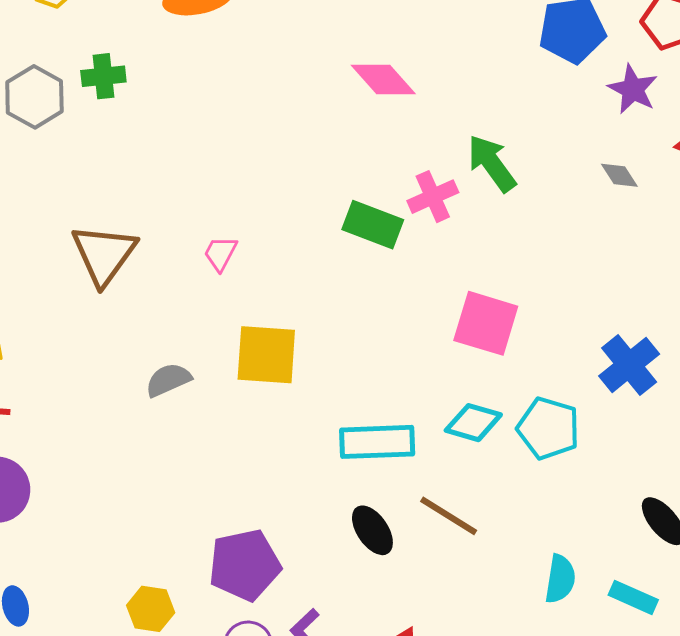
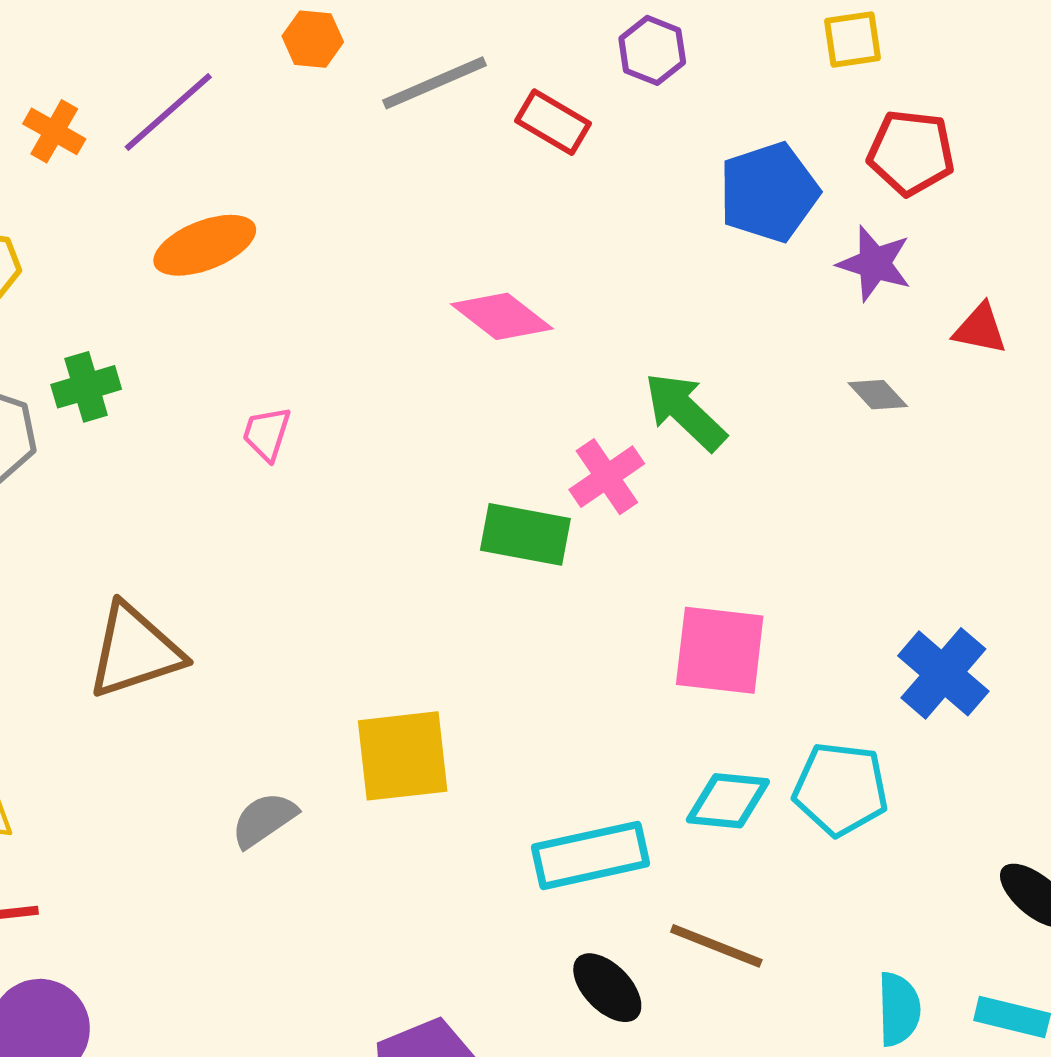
pink trapezoid: (220, 253) -> (267, 434), moved
brown triangle: (104, 254) -> (135, 651), turned 46

